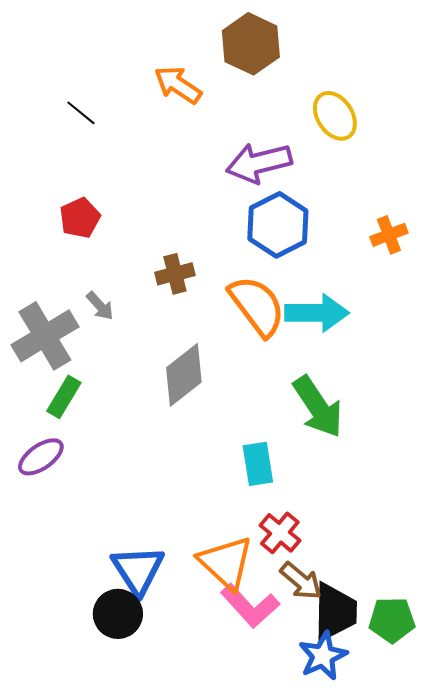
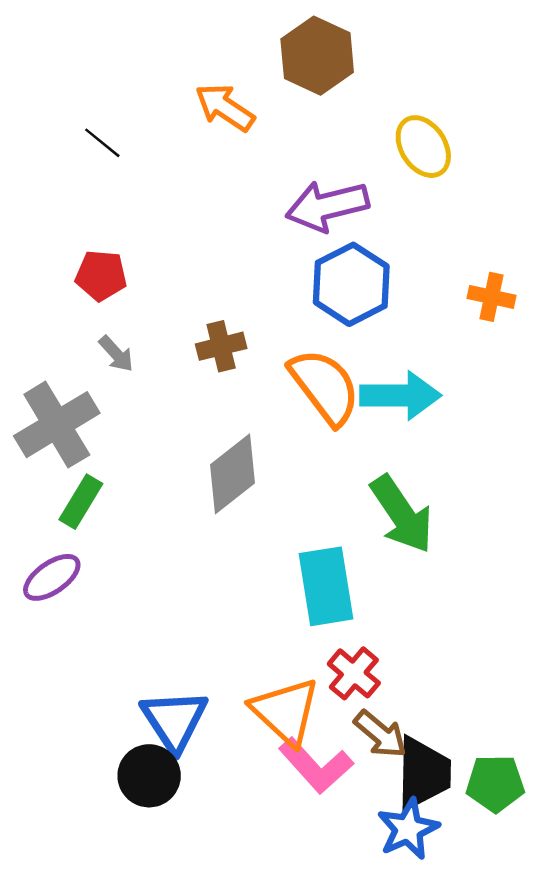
red pentagon: (80, 218) -> (101, 275), turned 30
orange cross: (389, 235) -> (491, 297), turned 33
gray arrow: (100, 306) -> (116, 354), moved
cyan rectangle: (258, 464) -> (326, 586), size x1.4

